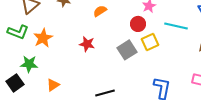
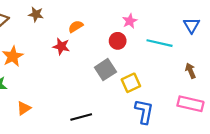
yellow square: (150, 42) -> (131, 83), moved
red star: (87, 44) -> (61, 46), moved

